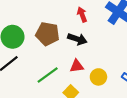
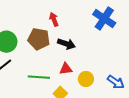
red arrow: (82, 15) -> (54, 19), moved
green line: (48, 75) -> (39, 77), turned 40

